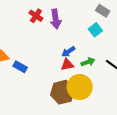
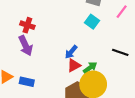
purple arrow: (56, 19) -> (26, 46), moved
green arrow: (88, 62) -> (90, 68), moved

